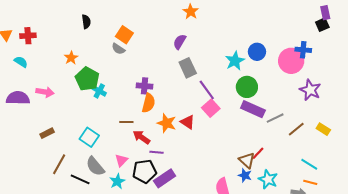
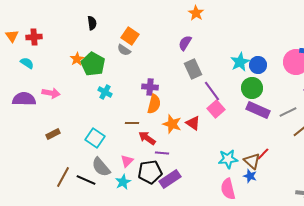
blue circle: (257, 52) -> (258, 65), moved
green pentagon: (87, 79) -> (93, 64), moved
gray line: (275, 118) -> (288, 112), moved
brown line: (59, 164) -> (63, 177), moved
cyan star: (268, 179) -> (228, 159), moved, turned -30

